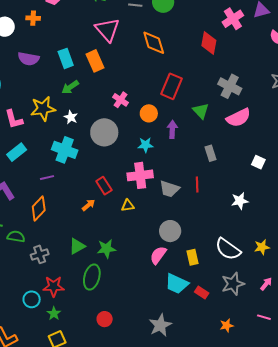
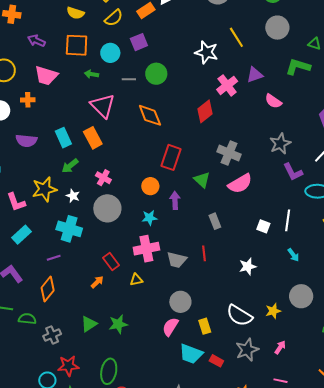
red diamond: (209, 43) -> (205, 111), turned 45
pink cross: (120, 100) -> (103, 178), moved
green ellipse: (92, 277) -> (109, 371), moved

